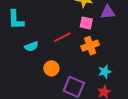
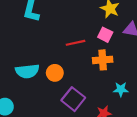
cyan semicircle: (31, 46) -> (27, 71), moved, size x1.5
cyan star: (105, 72) -> (121, 89), moved

